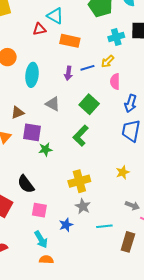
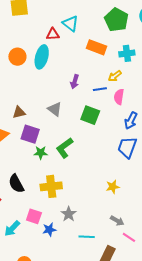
orange rectangle: (70, 41) -> (96, 47), moved
blue line: (87, 68) -> (100, 89), moved
cyan ellipse: (32, 75) -> (42, 57), moved
green square: (89, 104) -> (90, 115), turned -30
green L-shape: (81, 136) -> (65, 148), moved
yellow cross: (79, 181) -> (51, 186), moved
pink square: (39, 210) -> (34, 216), moved
cyan arrow: (41, 239) -> (12, 228), moved, turned 66

